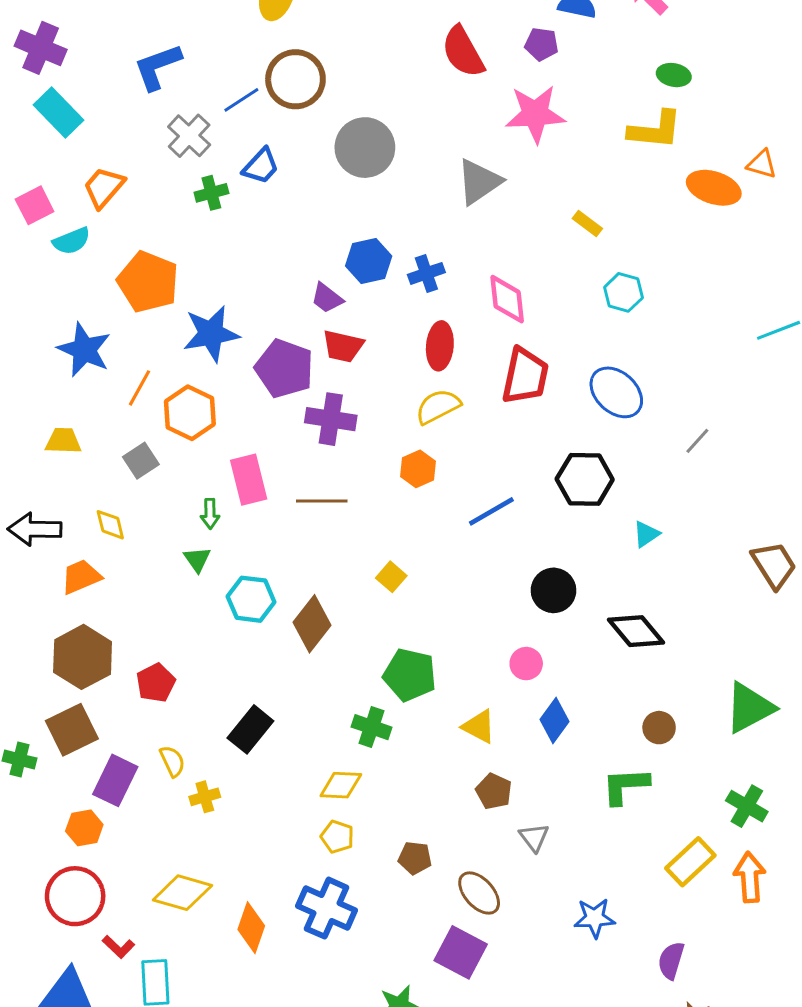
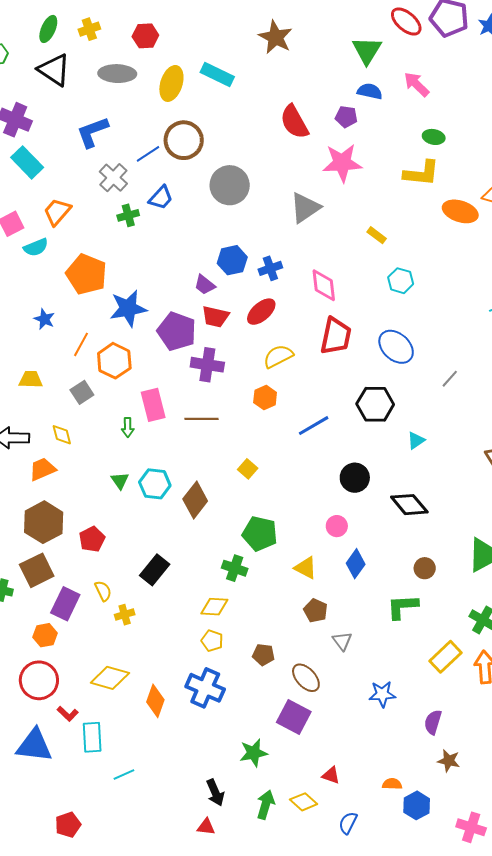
red ellipse: (440, 346) -> (261, 312), moved, turned 44
blue star: (84, 350) -> (44, 319), size x0.6
green triangle: (197, 559) -> (120, 481), moved

